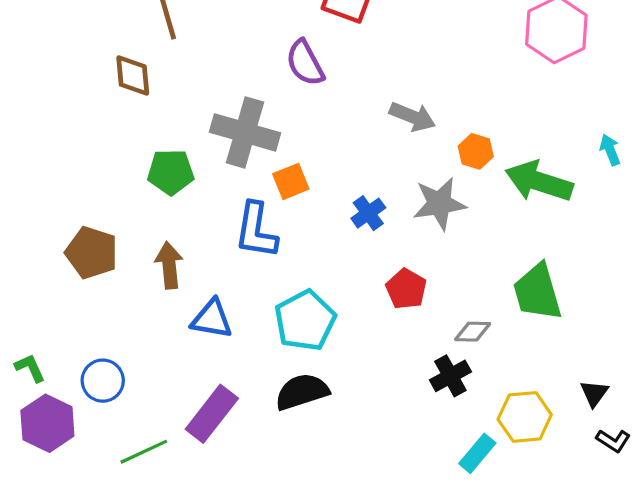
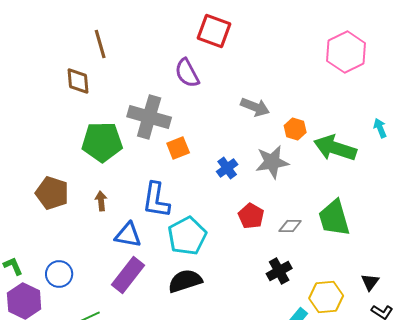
green pentagon: (171, 172) -> (102, 142), size x1.4
blue L-shape: (256, 230) -> (156, 200), moved
brown arrow: (169, 265) -> (101, 201), size x0.7
gray diamond: (473, 332) -> (290, 226), moved
purple rectangle: (212, 414) -> (128, 275), moved

